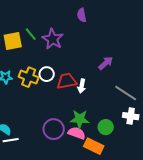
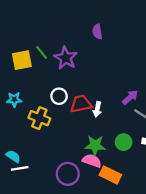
purple arrow: (106, 63) -> (130, 97), moved
yellow cross: (29, 77) -> (39, 118), moved
green circle: (106, 127) -> (124, 142), moved
purple circle: (54, 129) -> (68, 174), moved

